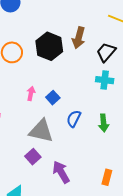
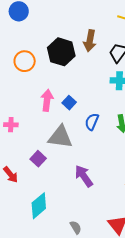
pink arrow: (31, 93) -> (47, 100), size x1.5
purple square: (33, 157) -> (38, 159), moved

